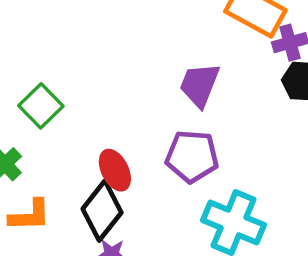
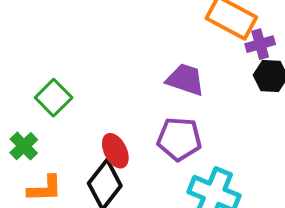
purple trapezoid: (200, 85) -> (185, 80), turned 87

